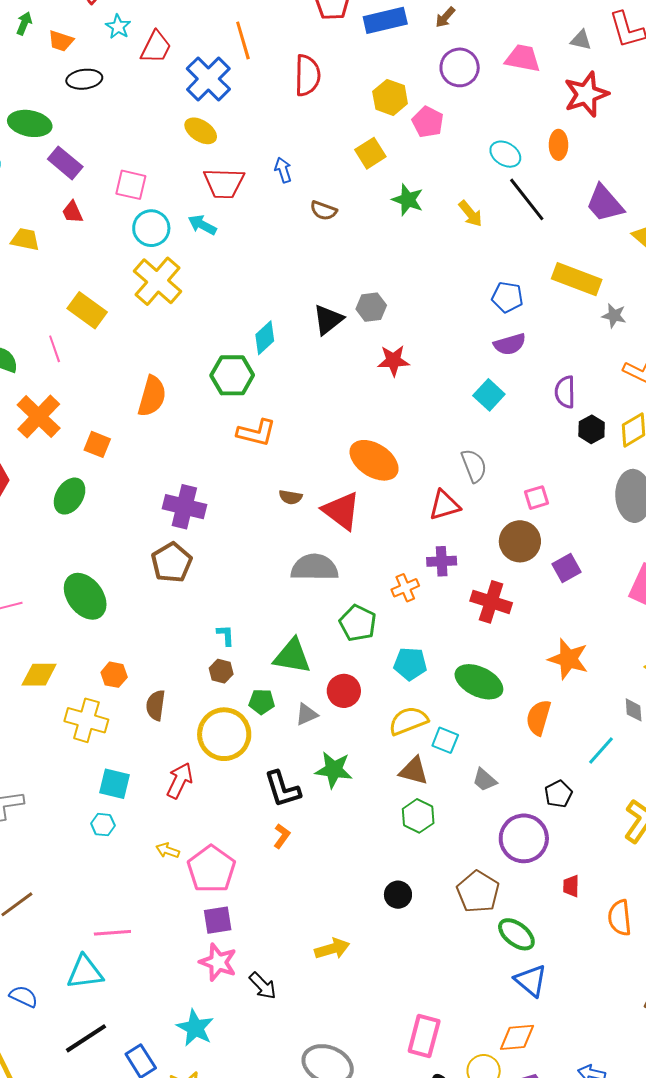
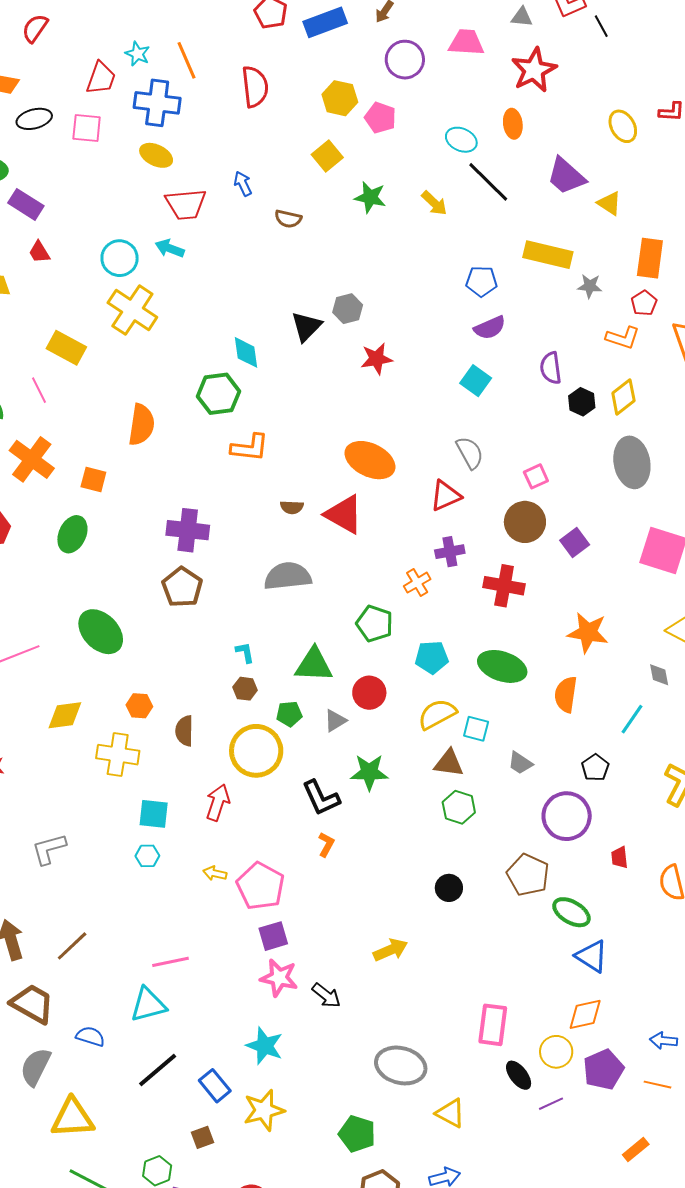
cyan star: (118, 27) -> (137, 54), moved
blue cross: (208, 79) -> (157, 103), turned -30
pink square: (131, 185) -> (87, 128), moved
cyan diamond: (265, 338) -> (246, 352), turned -48
gray semicircle: (315, 567) -> (288, 576), moved

